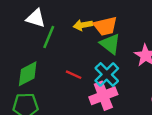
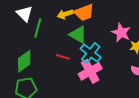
white triangle: (36, 18) -> (25, 14), turned 36
green triangle: (110, 44) -> (78, 35), moved

